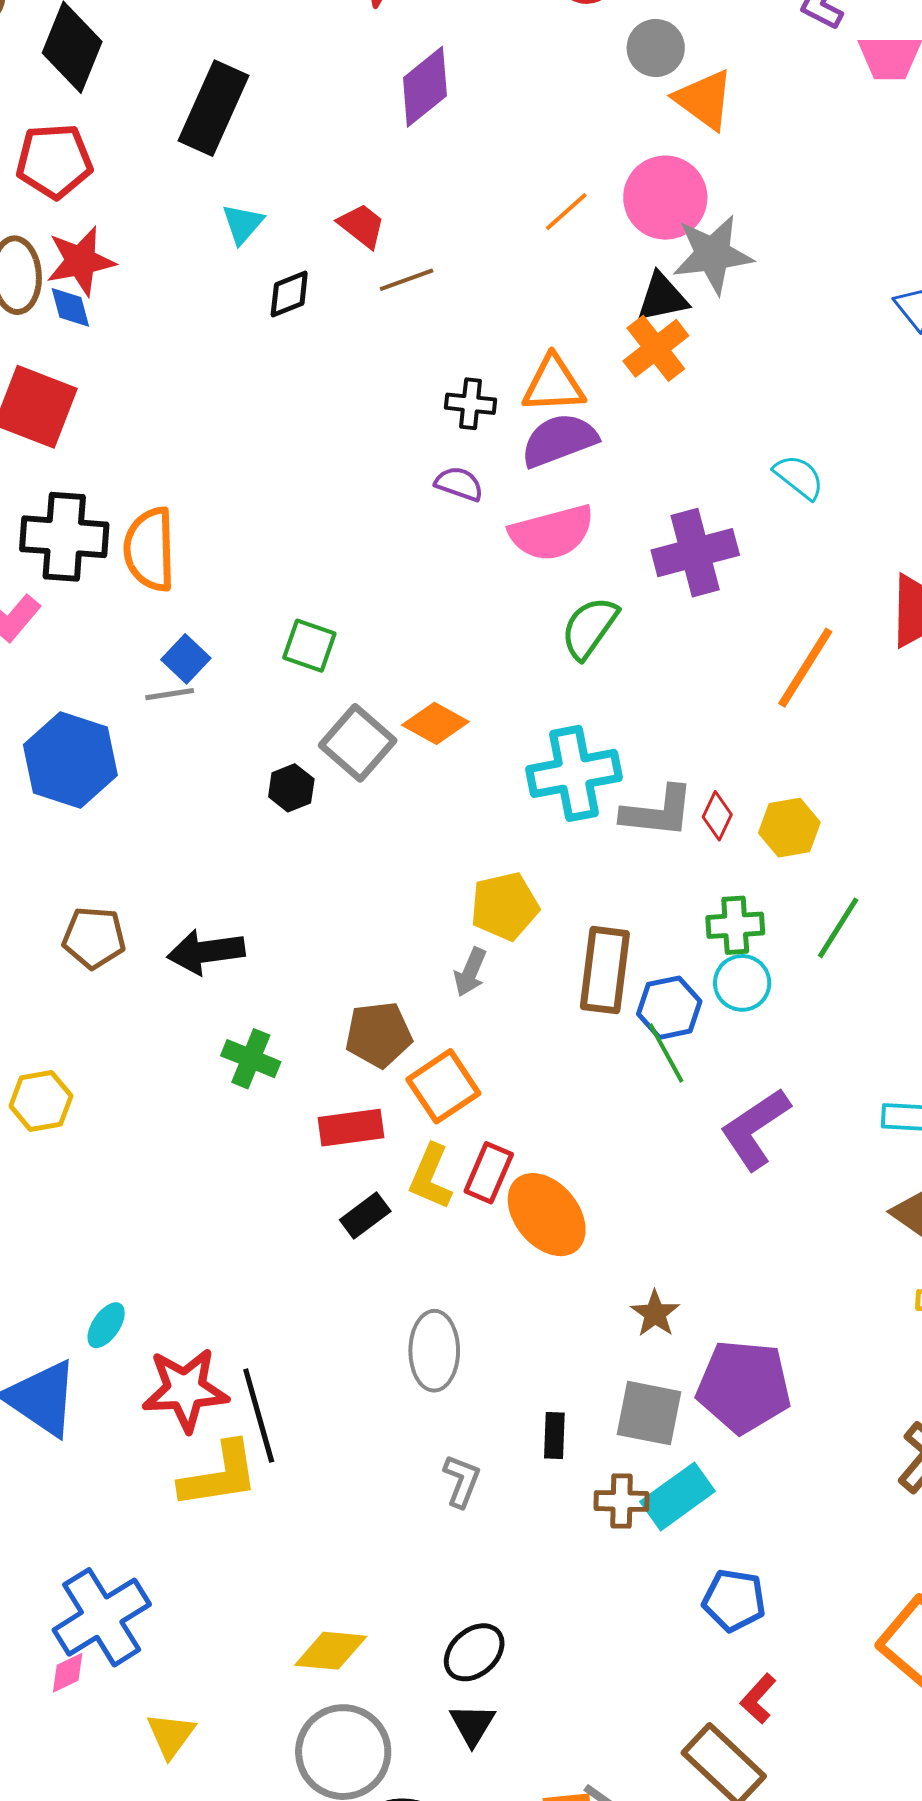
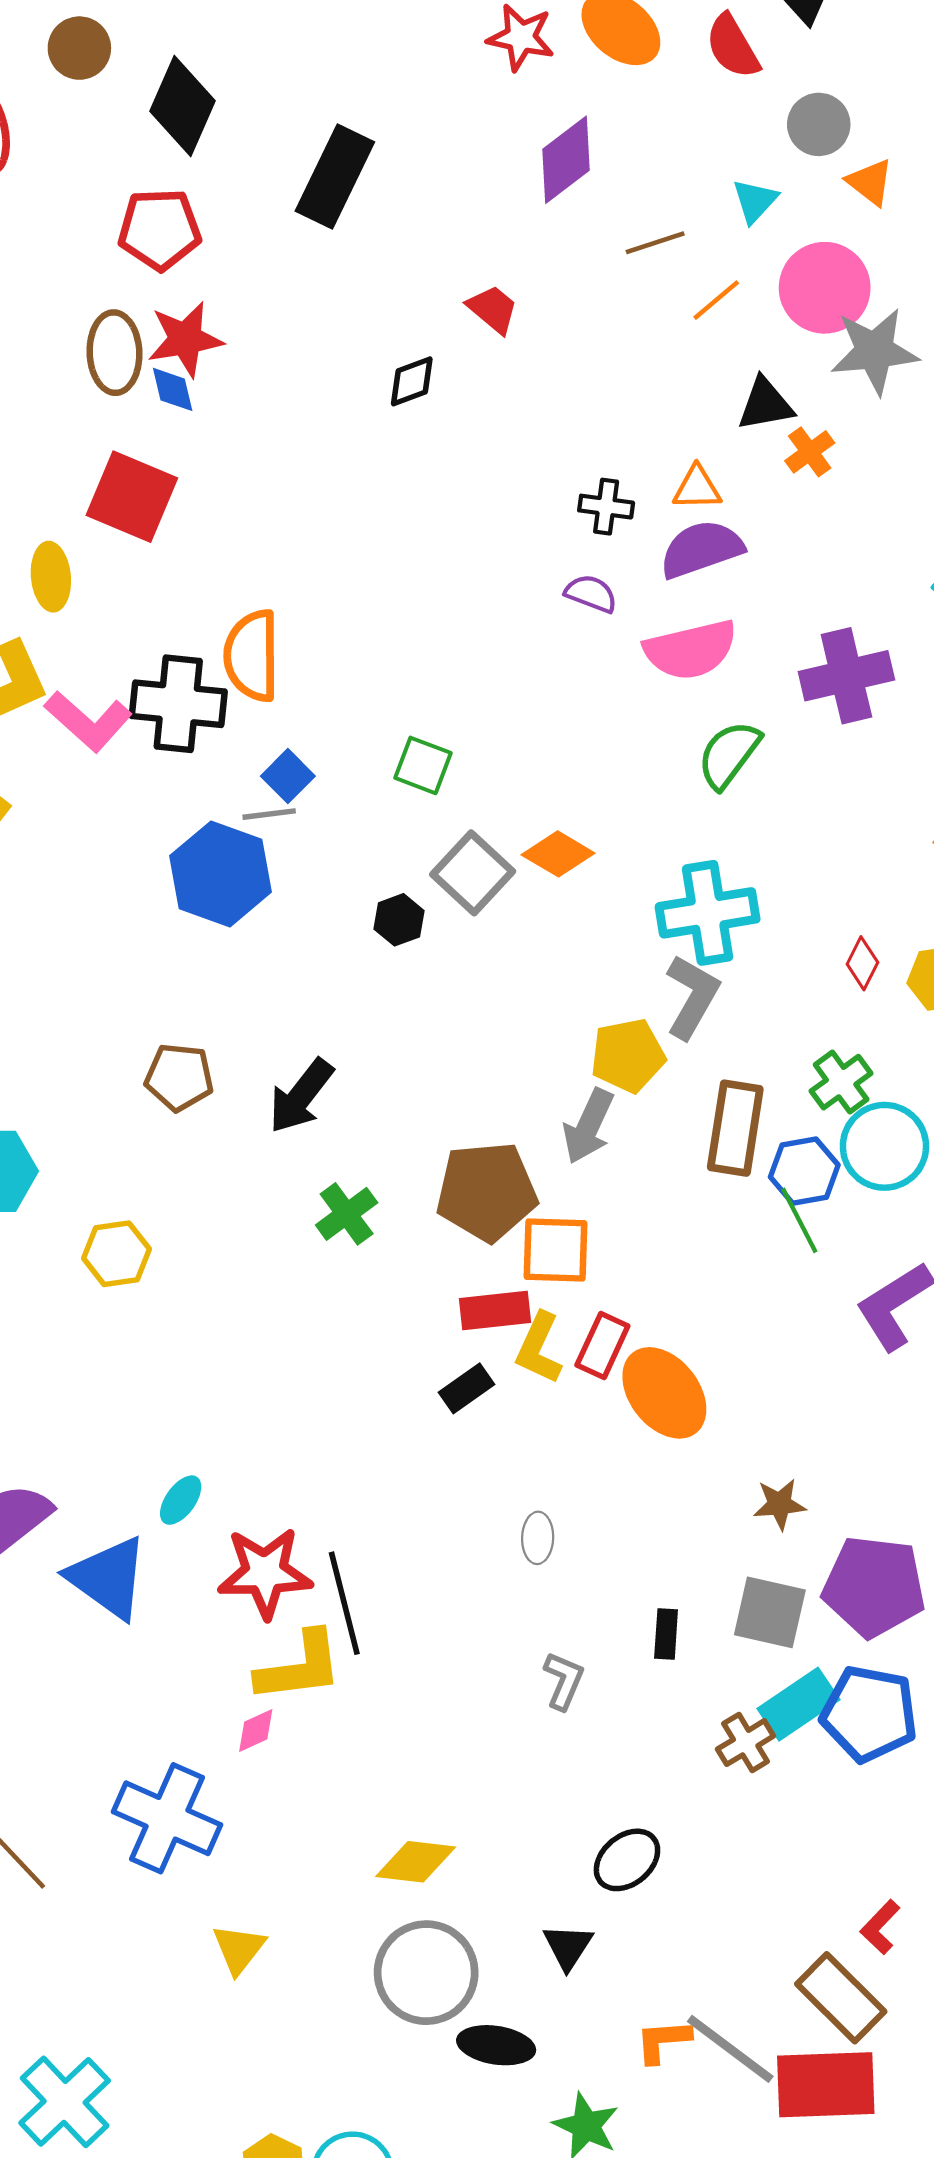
orange triangle: (704, 99) -> (870, 182), size x0.7
cyan triangle: (243, 224) -> (755, 201), moved
brown line: (407, 280) -> (655, 243), moved
black triangle: (662, 298) -> (765, 404), moved
orange cross: (656, 348) -> (810, 452), size x0.7
orange triangle: (553, 384) -> (697, 488), size x0.7
black cross: (64, 537) -> (178, 704), moved
blue hexagon: (70, 760) -> (220, 874), moved
gray L-shape: (658, 812) -> (692, 997), moved, turned -68
green cross: (735, 925) -> (841, 1082), moved, turned -34
black arrow: (206, 952) -> (301, 1096), turned -46
gray arrow: (470, 972) -> (588, 1126), size x1.4
cyan circle: (742, 983) -> (884, 1146), size x1.4
brown pentagon: (379, 1035) -> (487, 1192), size x1.4
green cross: (251, 1059) -> (347, 1214), turned 30
orange square: (443, 1086) -> (556, 1250), turned 34
red rectangle: (351, 1128) -> (495, 1310), moved
brown star: (655, 1314) -> (780, 1504), turned 30
gray ellipse: (434, 1351) -> (538, 1538), size x0.6
brown cross: (622, 1501) -> (746, 1743), moved, turned -34
blue pentagon: (734, 1600) -> (869, 1714), moved, size x1.4
blue cross: (102, 1617) -> (167, 1818), turned -36
black ellipse: (474, 1652) -> (627, 1860), moved
pink diamond: (68, 1673) -> (256, 1731), moved

